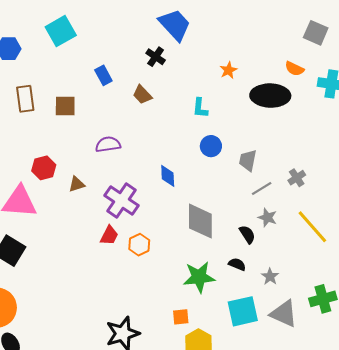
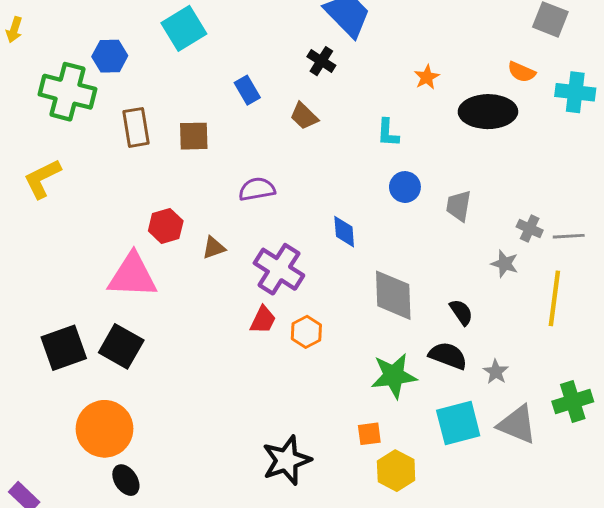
gray cross: (297, 178) -> (530, 229), turned -30
gray line: (262, 188) -> (569, 236), moved, turned 30
gray star: (267, 218) -> (505, 264), moved
yellow line: (312, 227) -> (554, 298), turned 51
black semicircle: (237, 264) -> (448, 356), size x1.5

